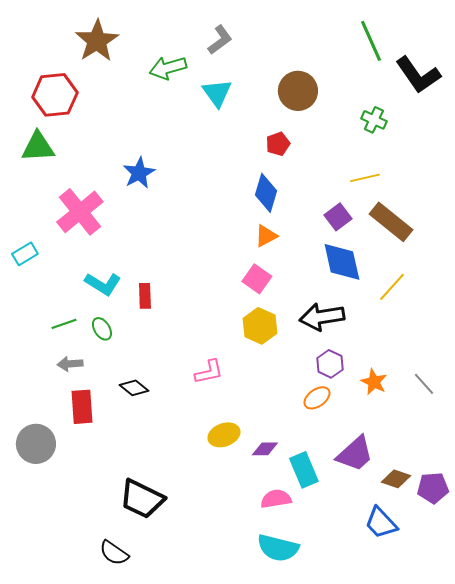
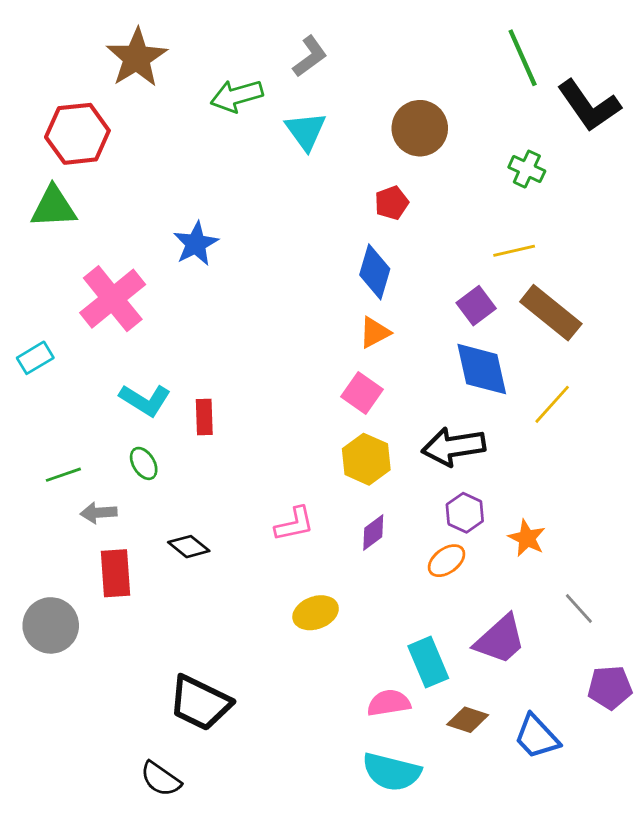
green line: (64, 324) -> (63, 475), moved
gray line: (424, 384) -> (579, 609), moved
purple diamond: (265, 449) -> (373, 532), moved, turned -36
brown diamond: (396, 479) -> (468, 720), moved

